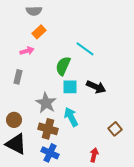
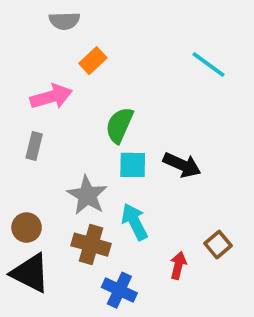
orange rectangle: (39, 32) -> (93, 61), moved
cyan line: (85, 49) -> (209, 64), moved
pink arrow: (27, 51) -> (51, 97), size x1.5
blue cross: (50, 153) -> (119, 290), moved
red arrow: (94, 155) -> (178, 265), moved

